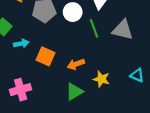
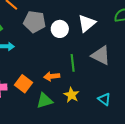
green line: (94, 28) -> (73, 63), moved
orange square: (46, 56) -> (24, 84), moved

